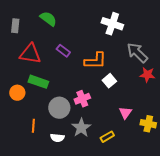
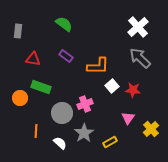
green semicircle: (48, 19) -> (64, 24), moved
white cross: (112, 24) -> (138, 27), moved, turned 30
red triangle: (30, 54) -> (33, 59), size x0.7
red star: (147, 75) -> (133, 90), moved
yellow cross: (148, 124) -> (151, 129), turned 35
white semicircle: (57, 138) -> (60, 143), turned -144

